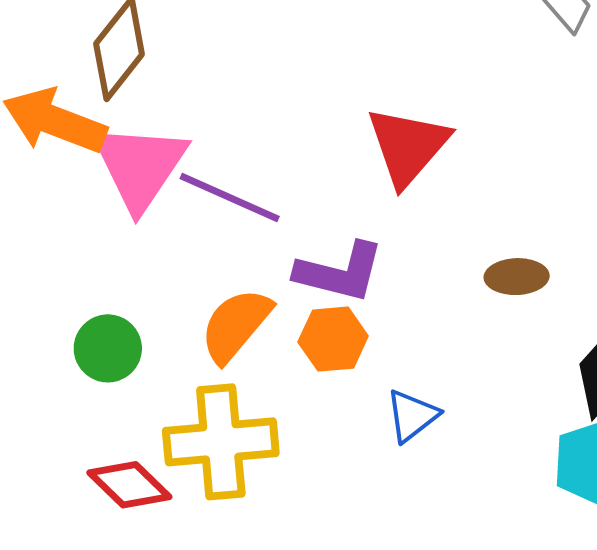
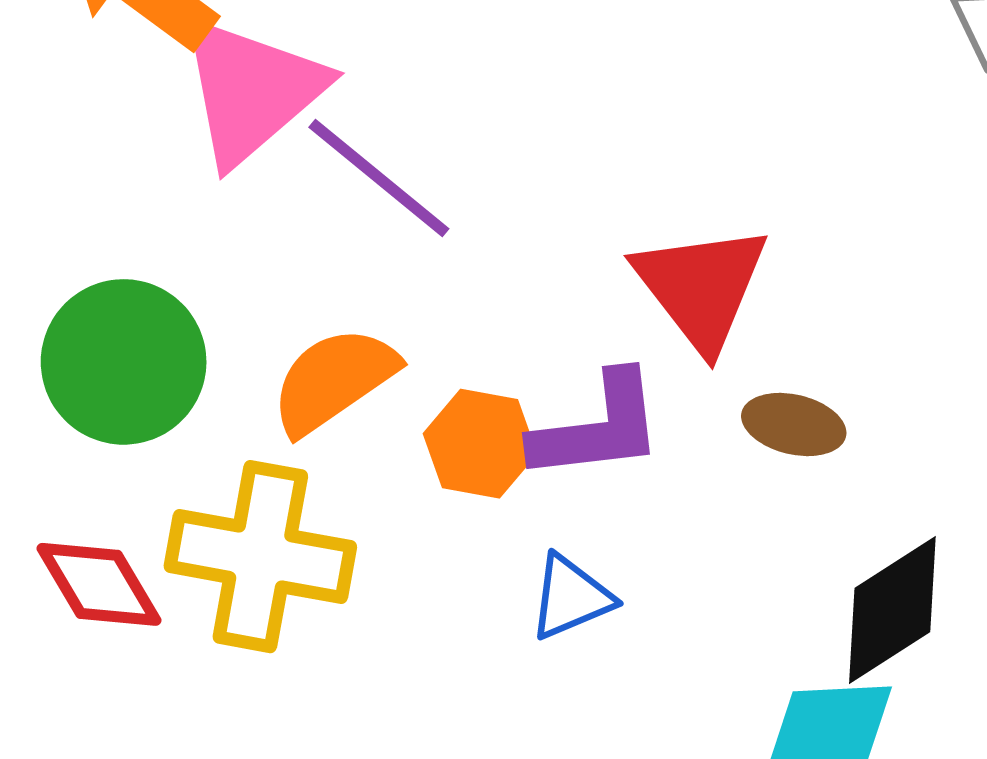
red triangle: (408, 146) -> (701, 287), moved, turned -34
purple L-shape: (340, 272) -> (598, 427), moved, turned -36
green circle: (108, 348) -> (124, 362), size x1.5

